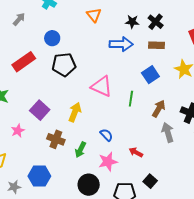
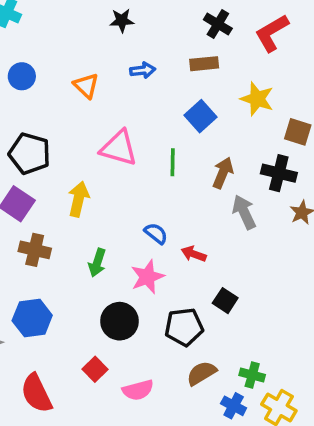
orange triangle: (94, 15) -> (86, 86), moved
black star: (132, 22) -> (122, 20), moved
black cross: (156, 22) -> (218, 24), moved
blue arrow: (121, 44) -> (143, 70), size x0.6
black pentagon: (64, 65) -> (29, 154), moved, turned 30
blue semicircle: (106, 135) -> (156, 233), moved
brown cross: (56, 139) -> (35, 250), moved

